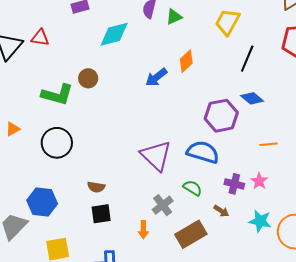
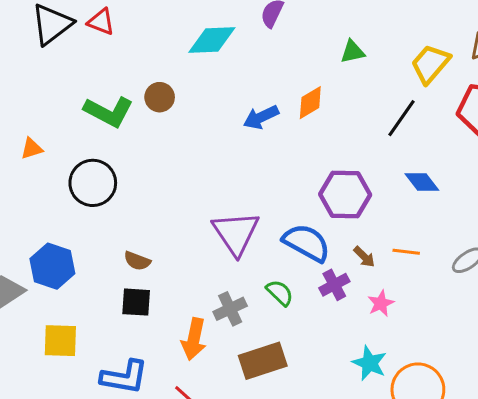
green triangle: (174, 17) -> (353, 52), moved
yellow trapezoid: (227, 22) -> (430, 64), moved
blue diamond: (252, 98) -> (422, 182), moved
purple cross: (234, 184) -> (334, 285), moved, turned 36
brown arrow: (221, 211) -> (364, 257), moved
orange arrow: (143, 230) -> (194, 339), size x1.5

